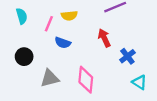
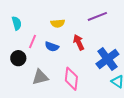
pink line: (49, 24) -> (33, 42), moved
red arrow: (104, 38) -> (79, 42), moved
blue cross: (127, 56) -> (107, 59), size x1.6

